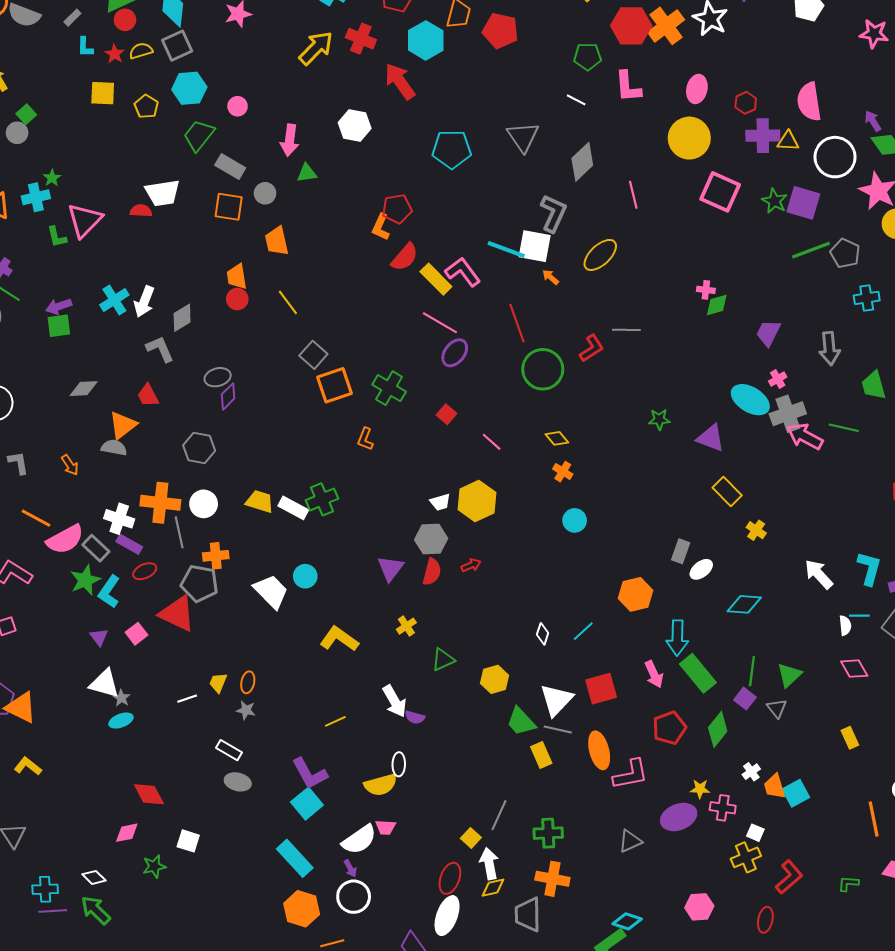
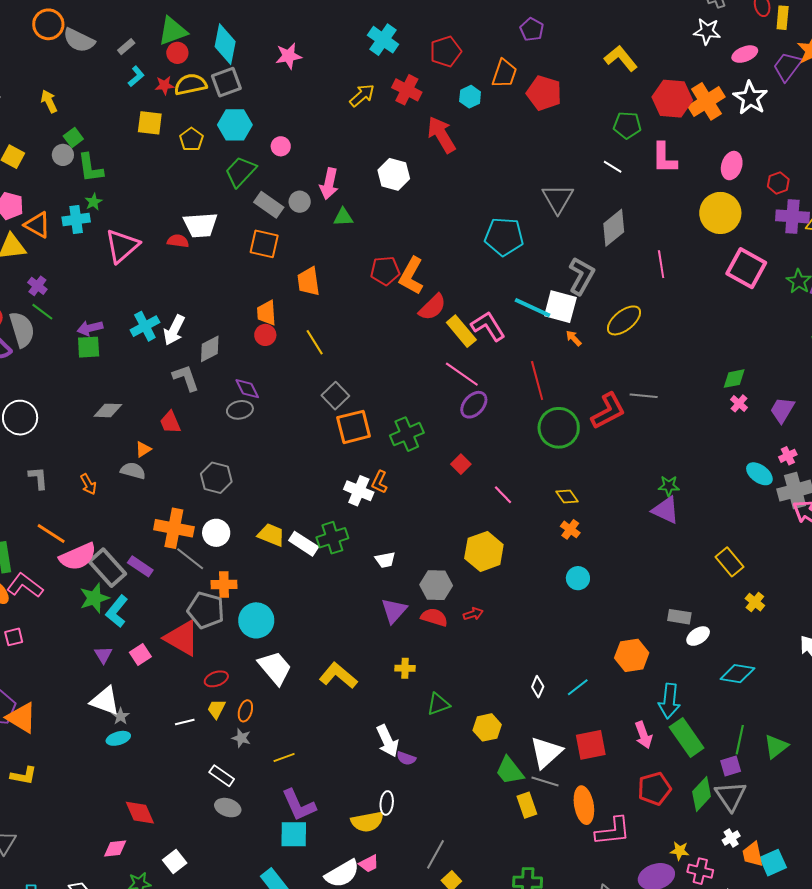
cyan hexagon: (426, 40) -> (470, 97), size x0.6
cyan L-shape: (85, 47) -> (136, 76), turned -135
yellow arrow: (316, 48) -> (362, 95), size x0.7
yellow semicircle: (141, 51) -> (191, 84), size x1.4
red star: (115, 54) -> (165, 85), turned 30
cyan pentagon: (452, 149) -> (504, 237), moved
gray circle: (265, 193) -> (300, 202), moved
red pentagon: (397, 209) -> (385, 271), moved
orange L-shape: (381, 227) -> (411, 276), size x1.4
green L-shape: (57, 237) -> (90, 168), moved, size x1.4
pink cross: (706, 290) -> (739, 403), moved, turned 30
red L-shape: (592, 348) -> (608, 411), size x1.4
green cross: (389, 388) -> (407, 434), turned 32
purple diamond: (228, 396) -> (247, 389), moved, turned -76
cyan ellipse: (750, 400) -> (759, 474), size x0.7
orange triangle: (123, 425) -> (143, 449), size x0.6
purple triangle: (711, 438) -> (666, 510), moved
white trapezoid: (440, 502) -> (385, 560), moved
white cross: (119, 519) -> (359, 491), moved
gray line: (179, 532) -> (190, 559), turned -44
gray rectangle: (96, 548) -> (107, 568), size x1.4
gray rectangle: (681, 551) -> (679, 617), turned 75
red ellipse: (145, 571) -> (216, 679), moved
red semicircle: (432, 572) -> (434, 617), turned -92
cyan circle: (305, 576) -> (256, 620), moved, size x1.5
white trapezoid: (271, 591) -> (275, 668), moved
yellow cross: (406, 626) -> (405, 668), turned 30
purple square: (745, 699) -> (731, 766), turned 30
gray triangle: (777, 708) -> (731, 796), moved, size x1.6
yellow line: (335, 721) -> (284, 758), moved
yellow L-shape: (28, 766) -> (24, 776), turned 148
cyan square: (307, 804) -> (294, 834), turned 36
gray line: (499, 815) -> (436, 854), moved
pink trapezoid: (386, 827) -> (369, 864), turned -35
white square: (188, 841) -> (175, 861), turned 30

